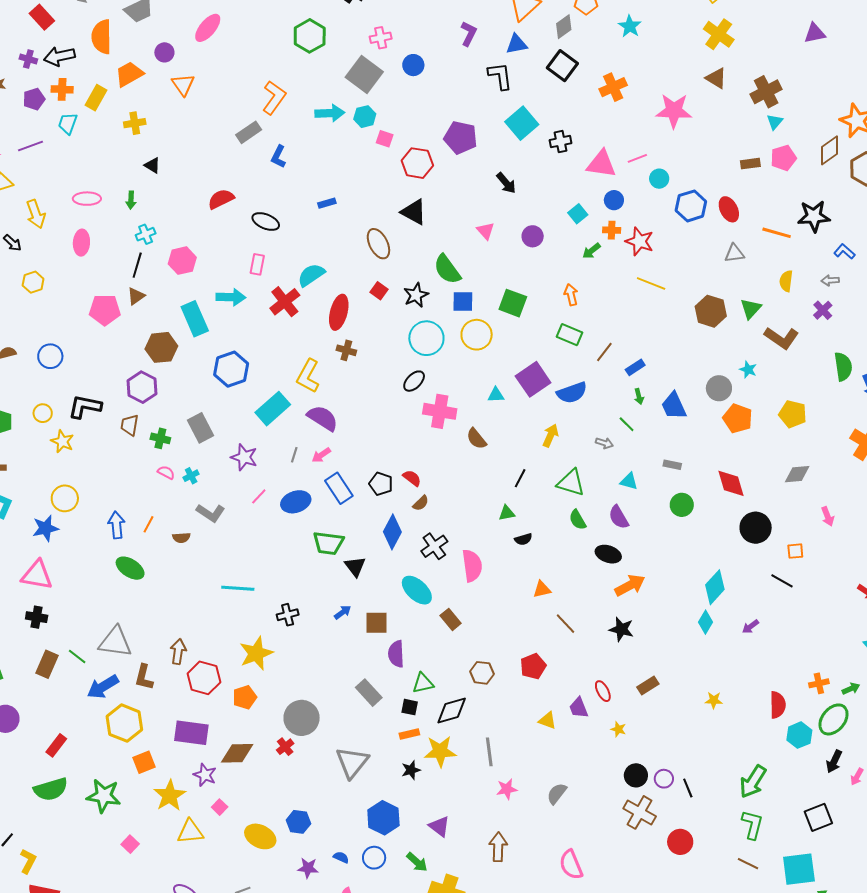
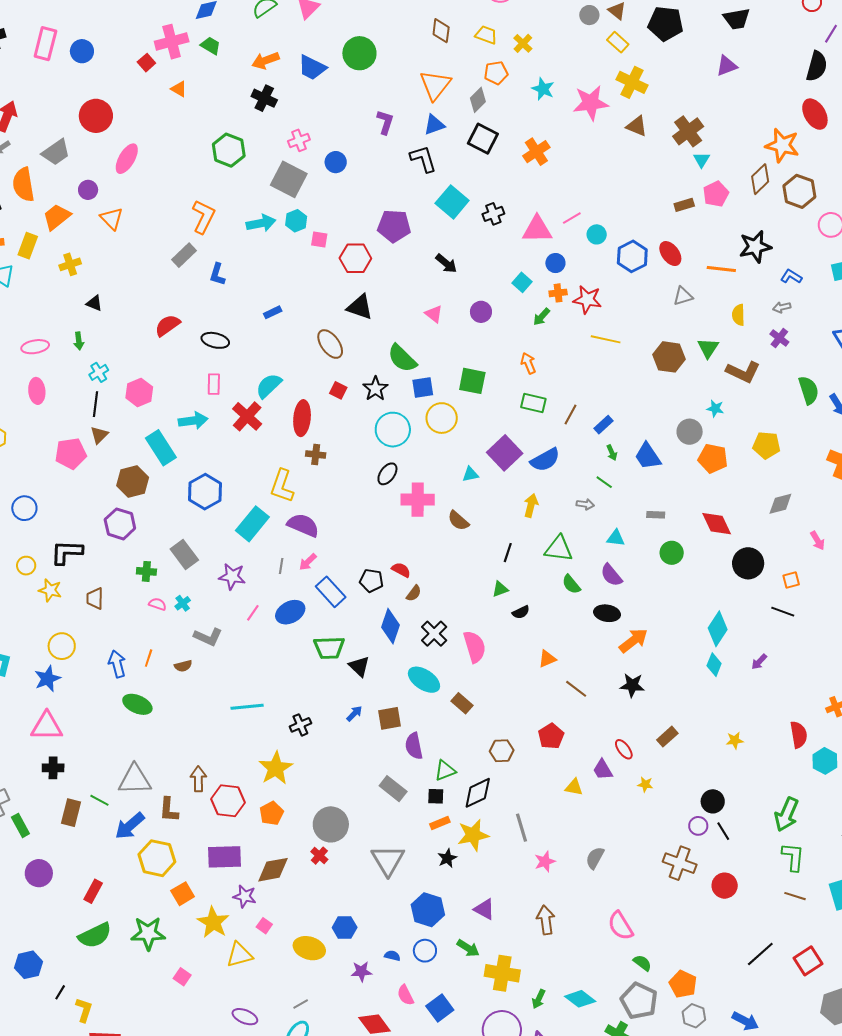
pink star: (674, 111) -> (591, 103), moved
brown trapezoid: (130, 425) -> (95, 599), moved
black circle: (636, 775) -> (713, 801), moved

